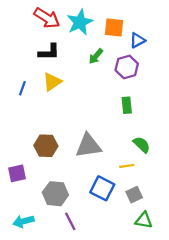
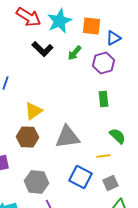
black L-shape: (49, 52) -> (42, 49), moved, turned 45
yellow triangle: (52, 82) -> (34, 111), moved

